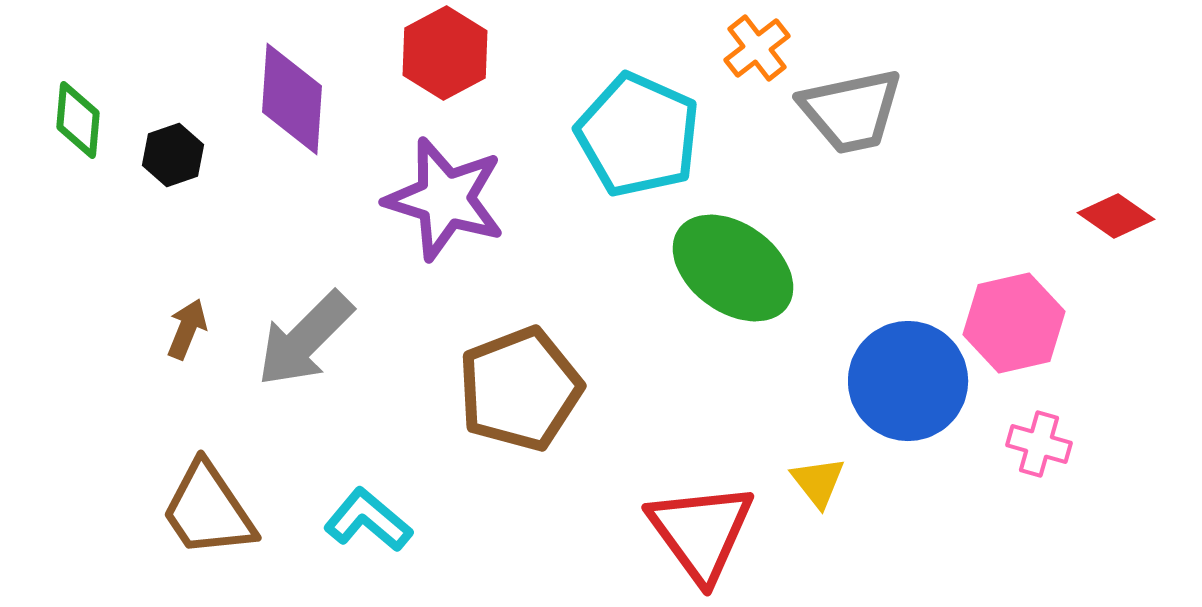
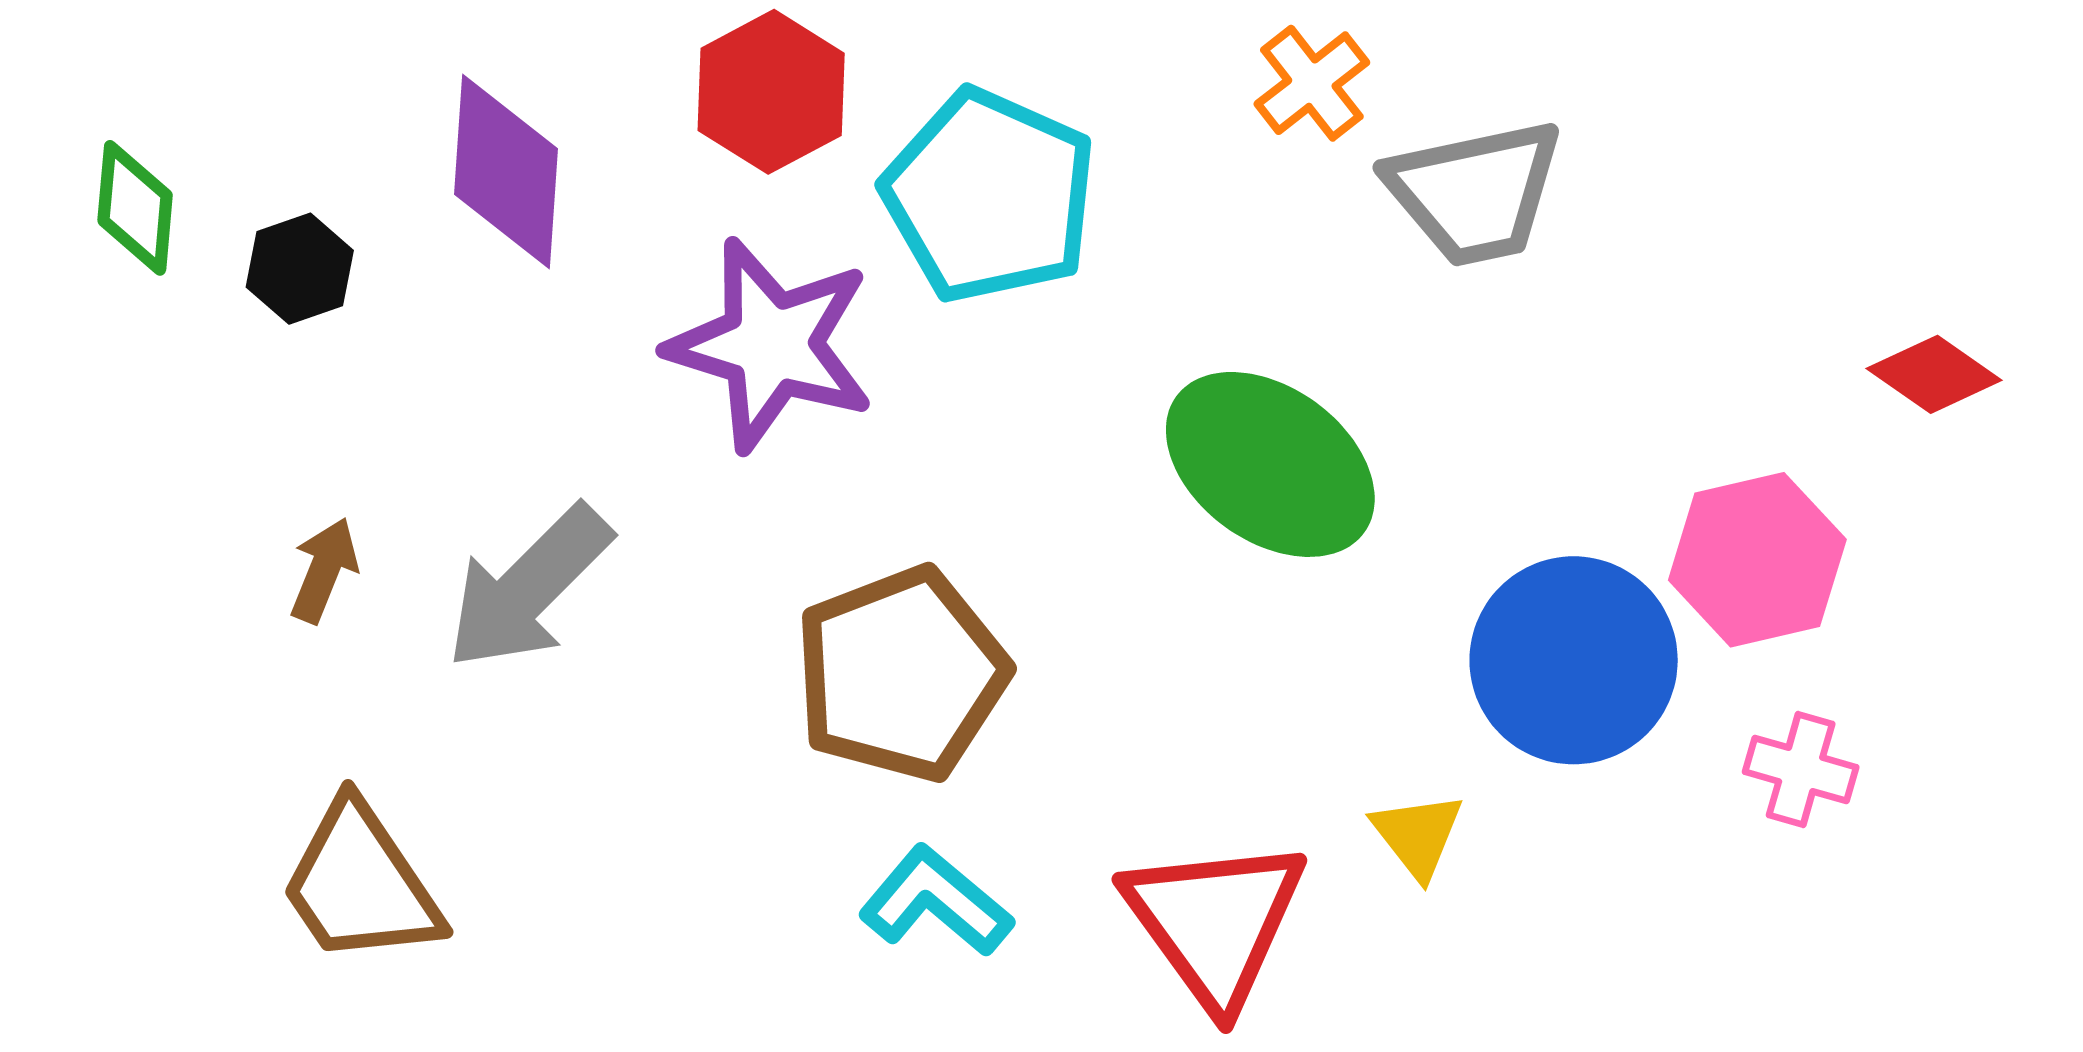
cyan pentagon: (638, 135) -> (990, 196), moved
cyan L-shape: (368, 520) -> (936, 901), moved

